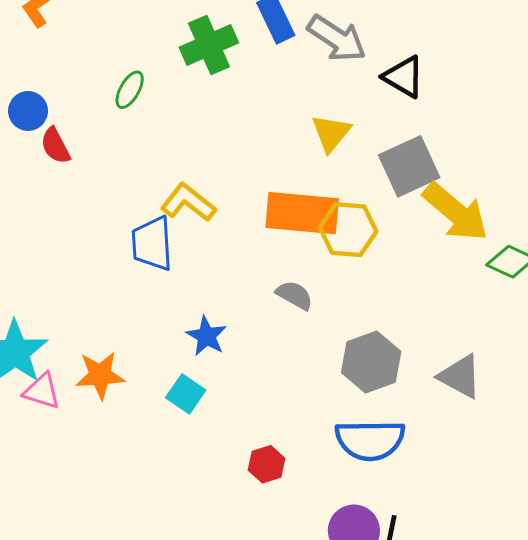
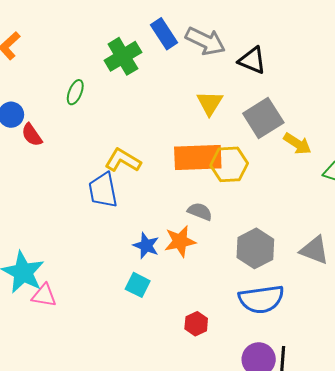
yellow arrow: (456, 212) -> (297, 144), size x0.6
orange star: (100, 375) -> (180, 241), moved

